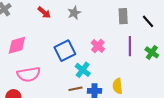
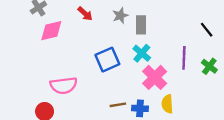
gray rectangle: (123, 16) -> (141, 25), moved
pink diamond: (17, 45) -> (51, 31), moved
pink cross: (98, 46) -> (155, 77), moved, size x1.5
cyan cross: (83, 70) -> (142, 53), moved

